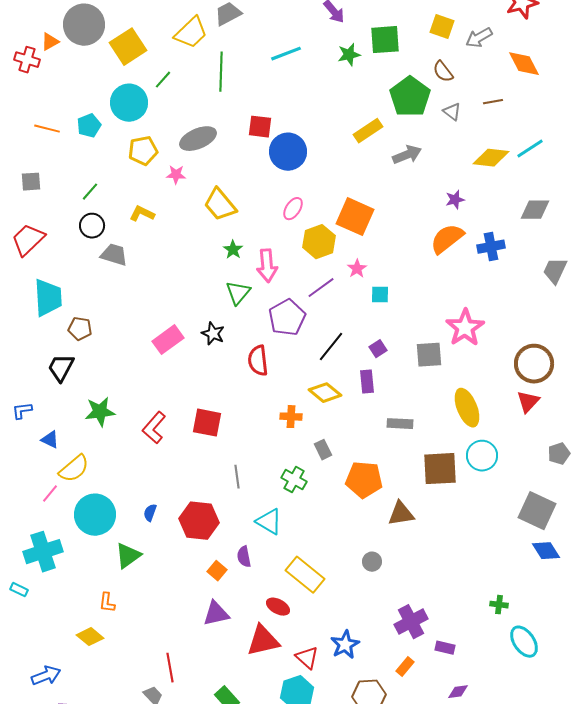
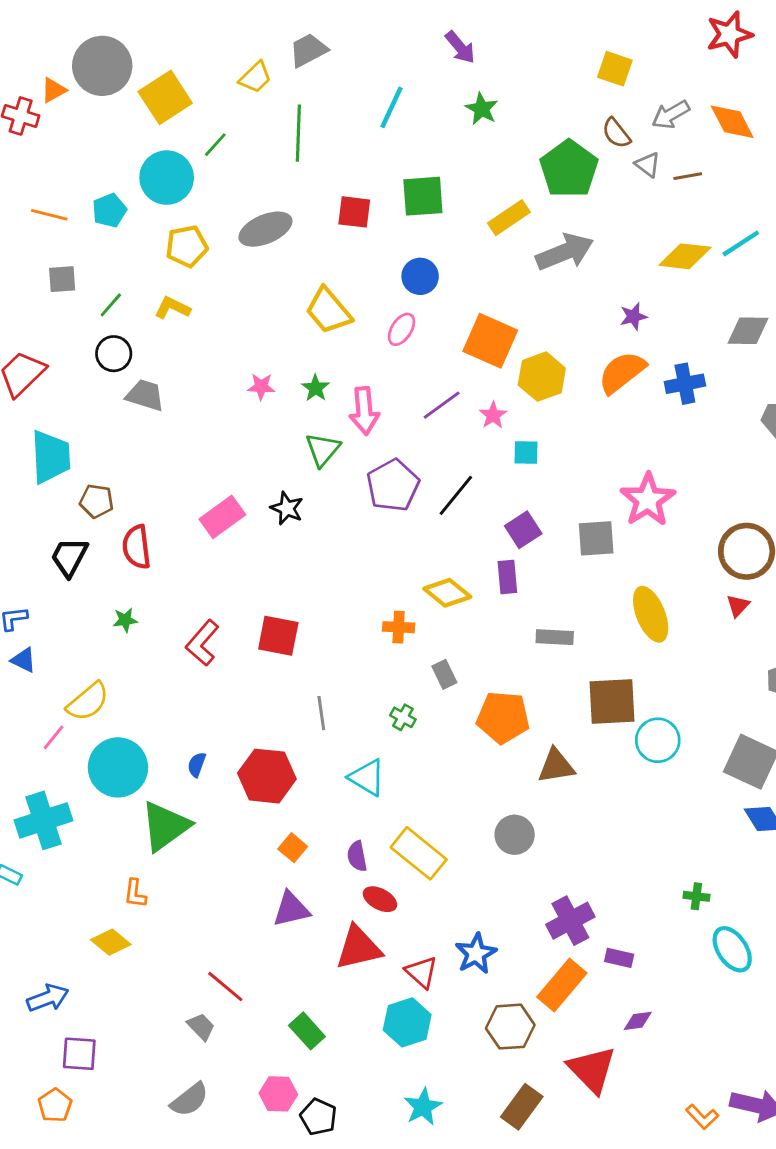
yellow trapezoid: (191, 33) -> (255, 77), size x0.7
gray arrow: (479, 38) -> (671, 115), moved
green square: (385, 40) -> (423, 196), moved
cyan line: (286, 54) -> (391, 107), turned -44
green star: (349, 55) -> (482, 109), turned -30
gray triangle: (452, 112) -> (648, 165), moved
blue circle: (288, 152) -> (420, 276), moved, size x0.7
gray arrow: (407, 155) -> (565, 252), size x1.4
pink star: (176, 175) -> (261, 387), moved
gray square: (31, 182) -> (62, 279), moved
yellow trapezoid: (220, 205) -> (328, 311), moved
yellow L-shape: (142, 214) -> (172, 308), moved
yellow hexagon: (319, 242) -> (542, 377), moved
purple line: (321, 288) -> (442, 405), moved
black line: (331, 347) -> (456, 495), moved
purple square: (378, 349) -> (523, 530), size x1.4
red semicircle: (258, 361) -> (137, 547), moved
red triangle: (528, 402) -> (738, 606), size x0.7
green star: (100, 412) -> (125, 620), size x0.6
blue triangle: (50, 440) -> (23, 660), moved
cyan circle: (482, 456) -> (658, 740), moved
green cross: (294, 480) -> (403, 717), size x0.7
green triangle: (128, 556) -> (165, 826), size x1.4
purple semicircle: (244, 557) -> (357, 856), moved
gray circle: (372, 562) -> (515, 835), size x1.4
orange rectangle: (405, 667) -> (562, 985), size x1.8
red line: (170, 668) -> (225, 987), turned -40

